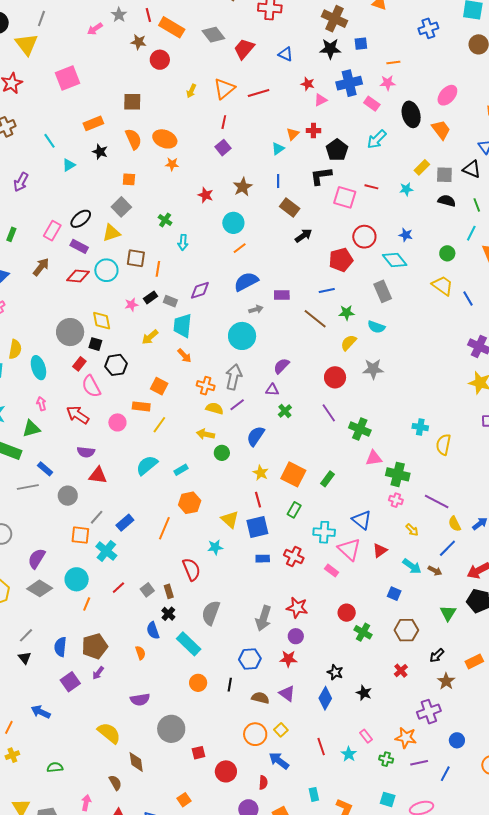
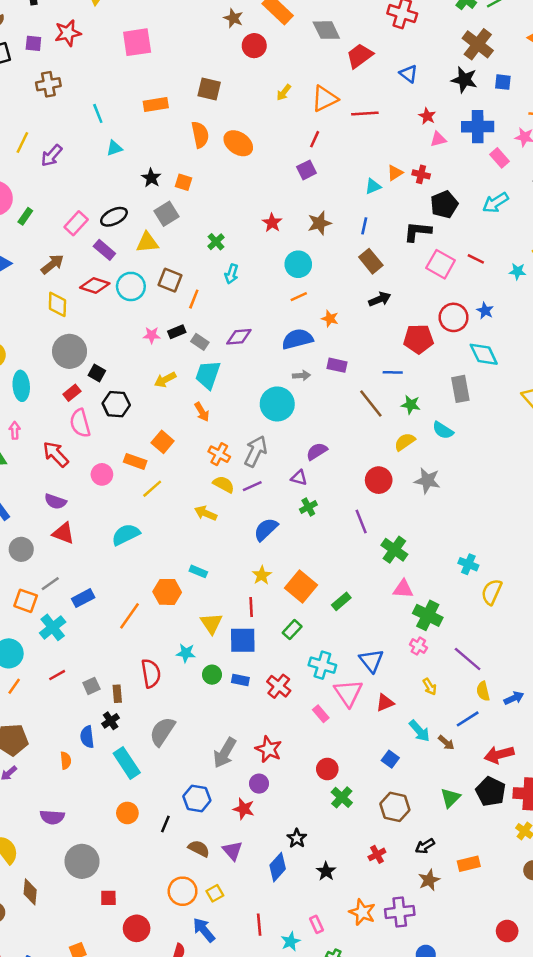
black star: (100, 152) -> (151, 178), moved
orange star: (172, 164) -> (330, 319), moved
blue star: (406, 235) -> (485, 311), moved
yellow diamond: (102, 321) -> (57, 304), moved
green circle: (222, 453) -> (212, 675), moved
cyan rectangle: (181, 470) -> (198, 571), moved, turned 40
orange star: (406, 738) -> (362, 912), moved

